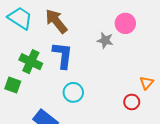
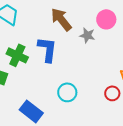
brown arrow: (56, 21) -> (61, 19), moved
cyan circle: (73, 92) -> (67, 92), moved

